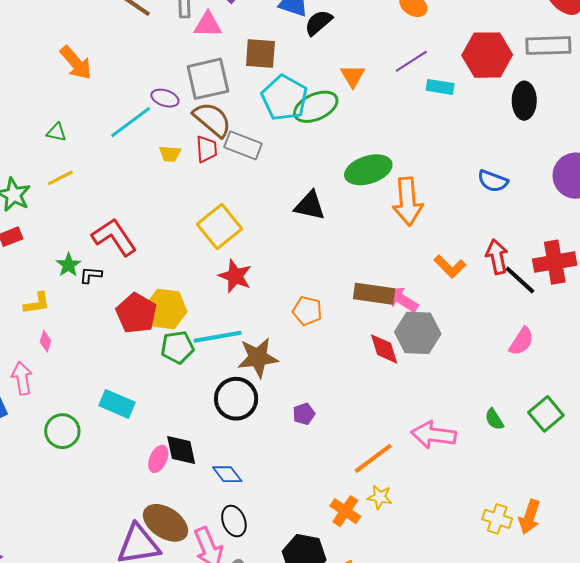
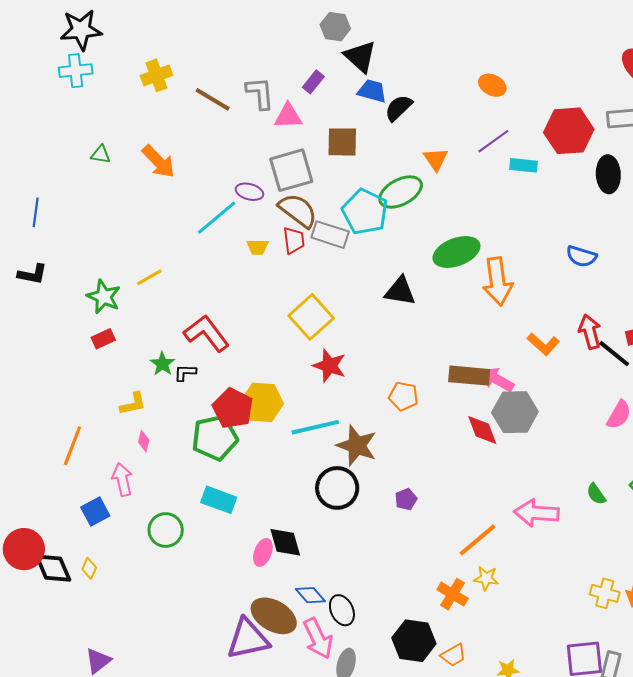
cyan pentagon: (284, 98) -> (365, 212), moved
green triangle: (56, 132) -> (101, 155), moved
green pentagon: (177, 347) -> (215, 438), moved, size x1.4
brown star: (258, 358) -> (357, 446), turned 30
blue diamond: (227, 474) -> (310, 595), moved

